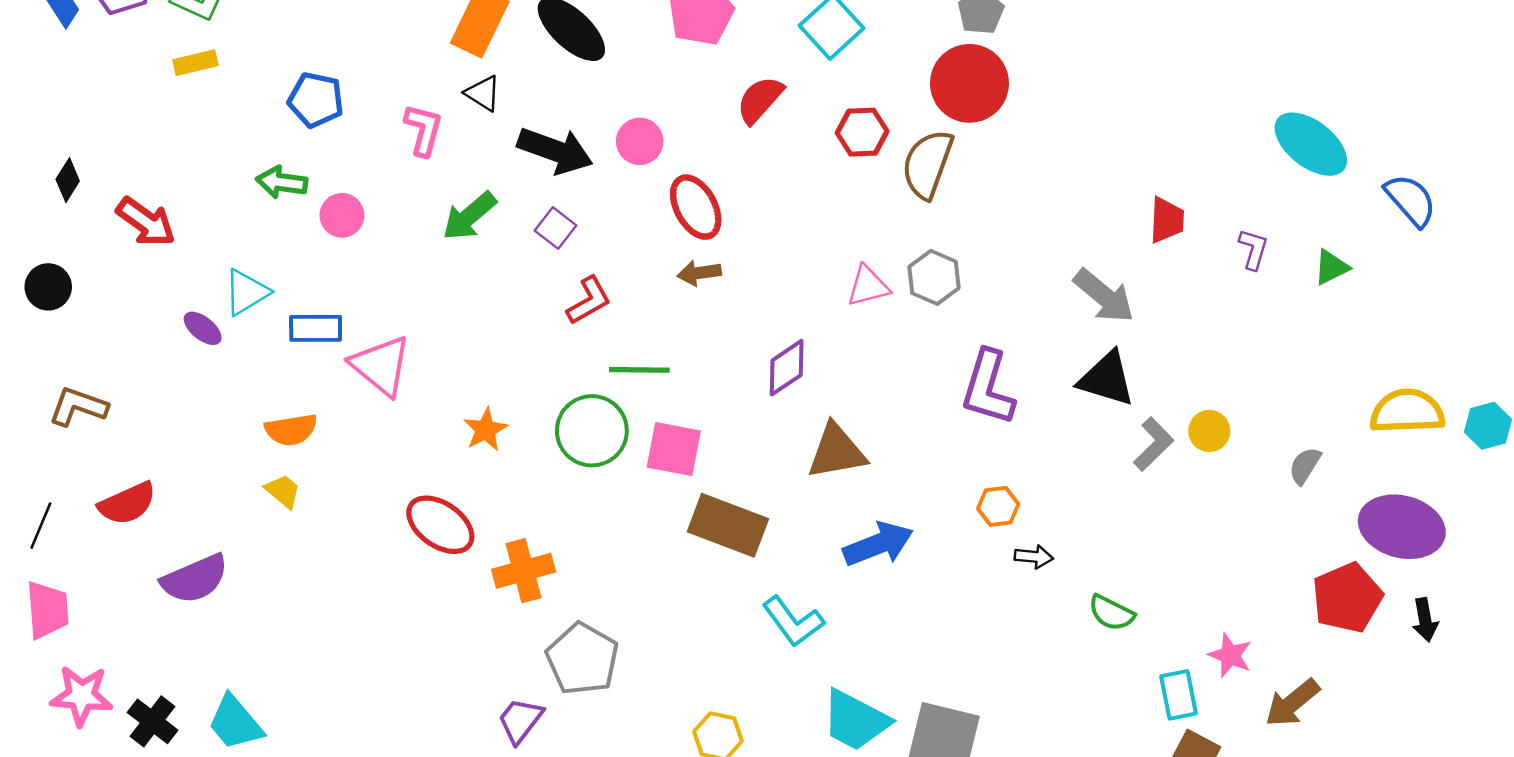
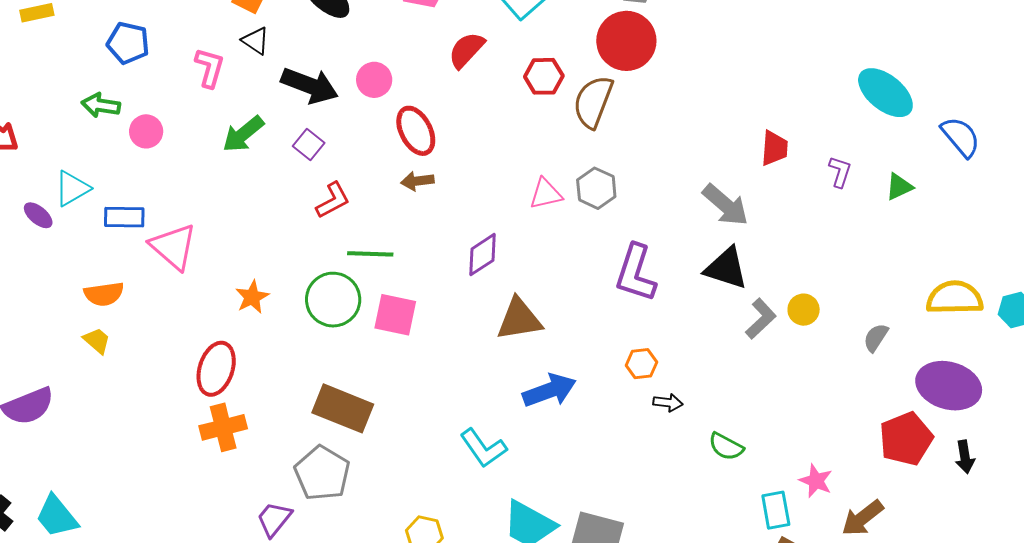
red ellipse: (440, 525) -> (216, 369), turned 72
brown rectangle: (728, 525) -> (343, 408), moved
orange cross: (524, 571) -> (223, 427), moved

